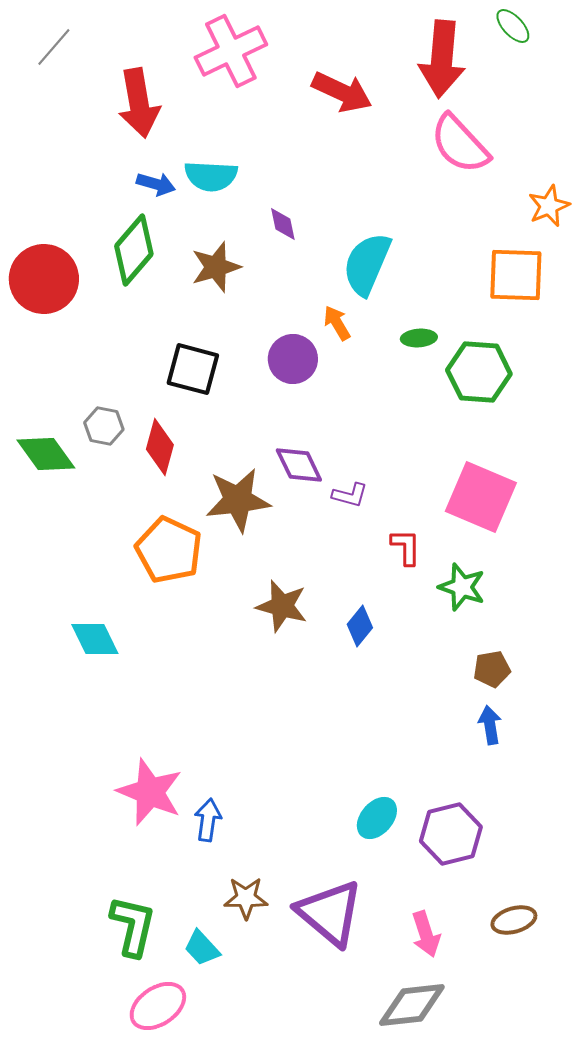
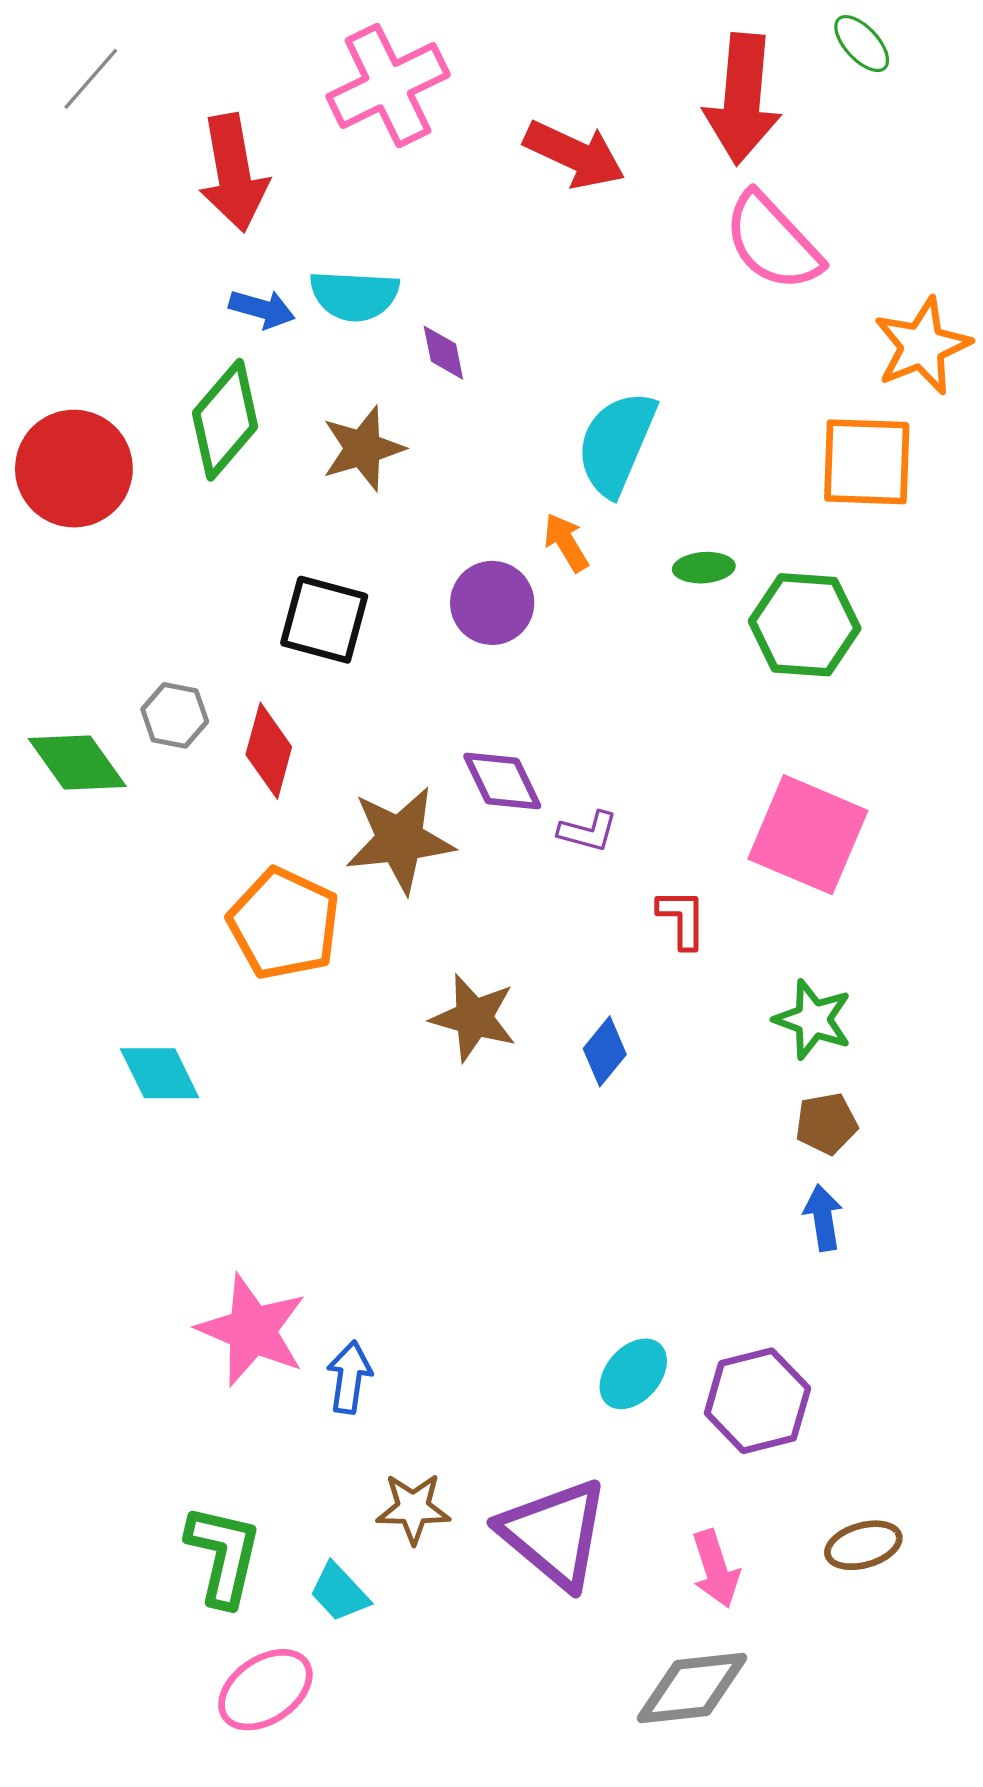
orange star: (549, 206) -> (922, 346), size x1.4
purple diamond: (283, 224) -> (443, 353), moved
green star: (462, 587) -> (813, 1019), moved

